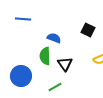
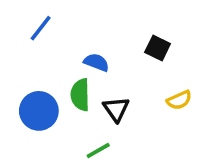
blue line: (23, 19) -> (41, 28), turned -56
blue circle: (21, 76) -> (39, 111), moved

